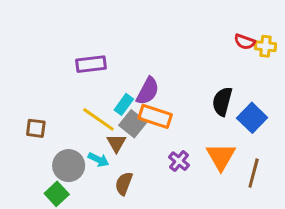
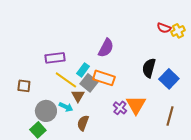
yellow cross: (266, 46) -> (178, 31), turned -32
purple rectangle: (91, 64) -> (55, 58), moved
purple semicircle: (148, 91) -> (106, 48), moved
orange triangle: (221, 157) -> (136, 105), moved

